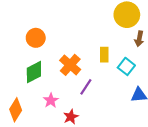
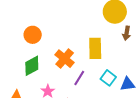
yellow rectangle: (104, 55) -> (95, 48), size x1.5
cyan square: (126, 66) -> (108, 78), moved

